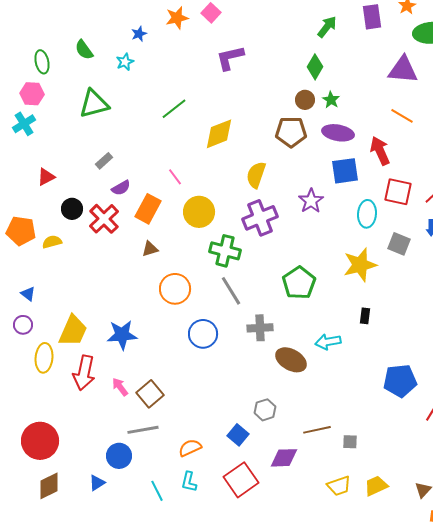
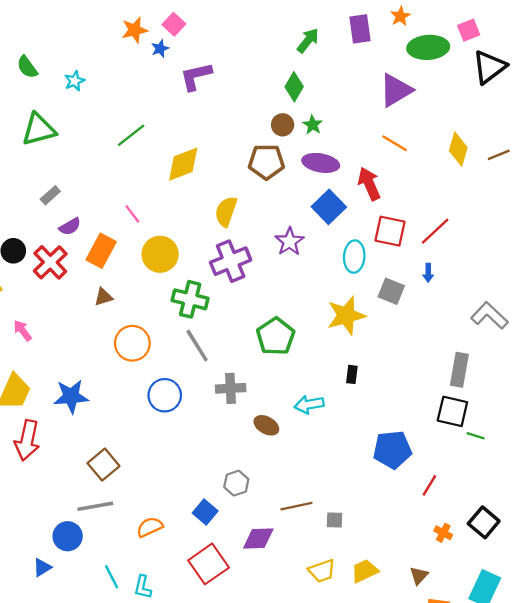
blue star: (139, 34) -> (160, 49), moved
purple triangle: (403, 70) -> (396, 90), turned -36
blue square: (345, 171) -> (329, 207), turned -36
brown ellipse: (291, 360) -> (266, 425), size x0.7
pink arrow: (120, 387) -> (23, 331), moved
cyan L-shape: (189, 482) -> (143, 587), moved

